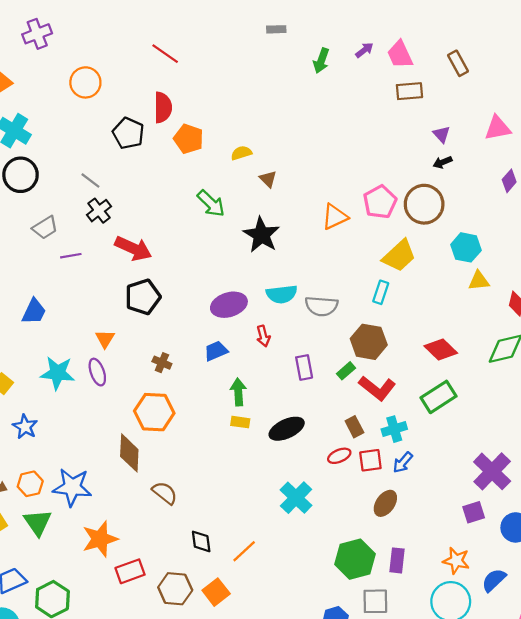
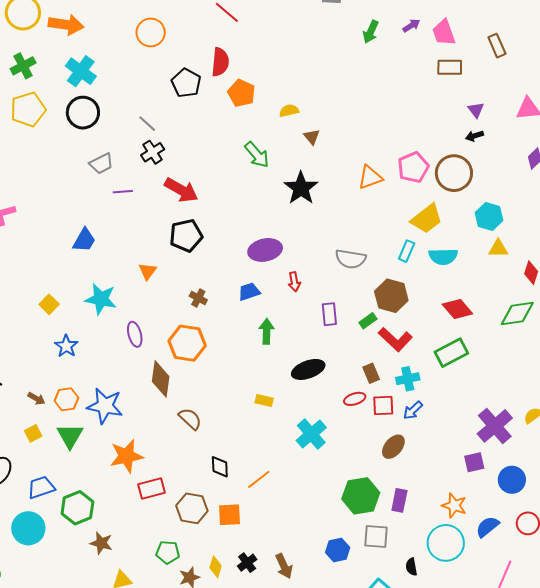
cyan semicircle: (282, 294) -> (443, 256), moved
purple ellipse: (97, 372) -> (135, 334), moved
yellow rectangle: (240, 422) -> (264, 401), moved
orange square: (216, 592) -> (229, 515), turned 30

